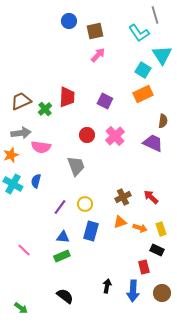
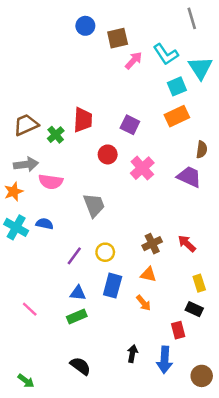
cyan L-shape: (139, 33) -> (166, 54), moved
pink arrow: (98, 55) -> (134, 60), moved
cyan square: (143, 70) -> (177, 86), turned 35
red circle: (87, 135) -> (108, 154), moved
blue semicircle: (36, 181) -> (45, 224), turned 88
orange triangle: (120, 222) -> (148, 274), turned 32
orange arrow: (140, 228) -> (144, 303), moved, turned 32
brown circle: (162, 293) -> (202, 376), moved

